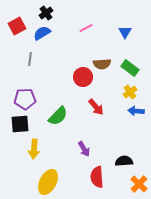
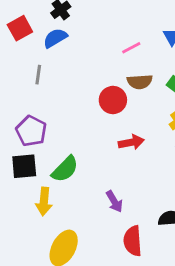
pink line: (86, 28) -> (131, 48), moved
purple pentagon: (25, 99) -> (31, 131), turned 30
red arrow: (96, 107) -> (131, 142), turned -60
green semicircle: (58, 116) -> (65, 169), moved

